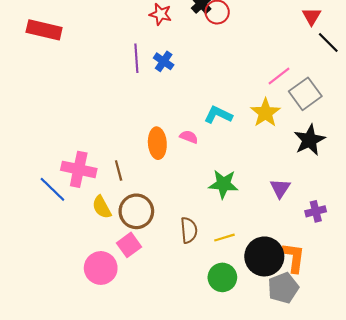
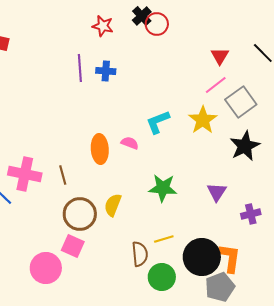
red triangle: (312, 16) -> (220, 56), moved
blue cross: (164, 61) -> (106, 71), turned -30
cyan L-shape: (218, 115) -> (158, 122), turned -48
yellow semicircle: (102, 207) -> (113, 205), moved, turned 50
brown semicircle: (189, 230) -> (140, 254), moved
pink square: (129, 245) -> (73, 246), turned -30

